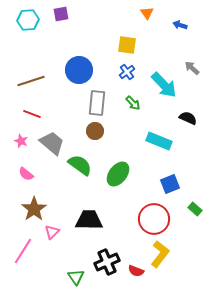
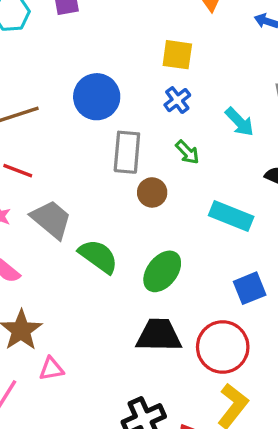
cyan arrow: (164, 85) -> (239, 122), size x0.7
brown circle: (95, 131) -> (152, 192), moved
black trapezoid: (89, 220) -> (159, 335), moved
pink triangle: (52, 232) -> (51, 369), turned 35

